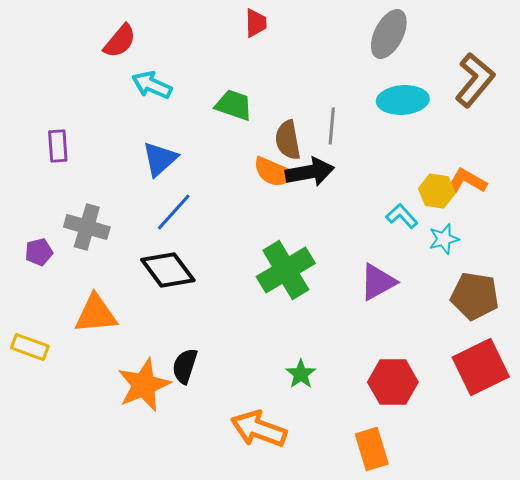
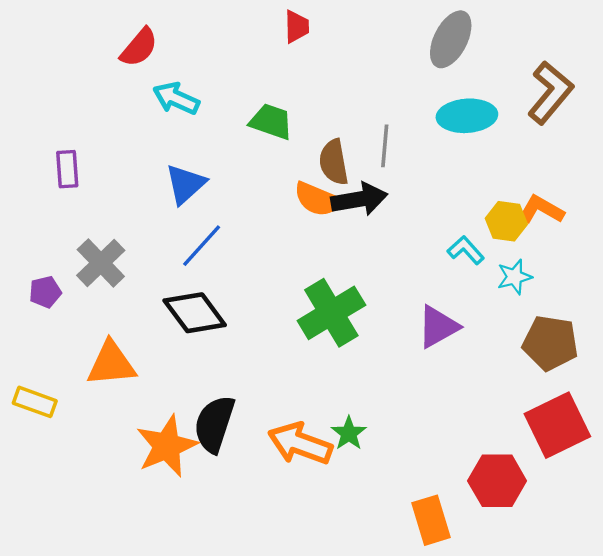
gray cross: (87, 227) -> (101, 263), turned 30
black semicircle: (185, 366) -> (214, 424), size x1.4
red hexagon: (393, 382) -> (497, 481), moved
orange arrow: (259, 429) -> (300, 444), moved

